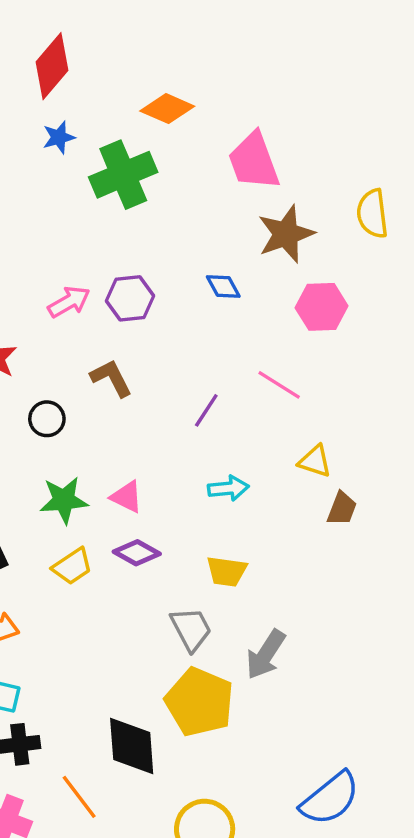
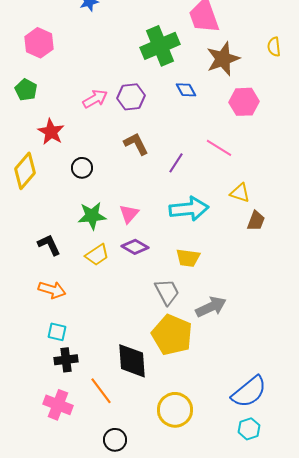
green cross: (123, 175) -> (160, 46), moved
yellow semicircle: (372, 214) -> (274, 47), size x0.7
brown L-shape: (111, 378) -> (136, 144), moved
cyan arrow: (228, 488) -> (189, 209), size x1.6
pink triangle: (127, 497) -> (129, 214), turned 45
gray arrow: (266, 654) -> (211, 307), turned -148

